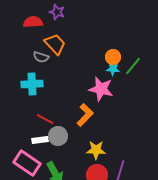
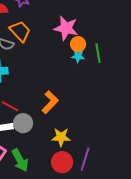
green line: (133, 66) -> (98, 53), turned -48
pink star: (101, 89) -> (66, 28), moved

